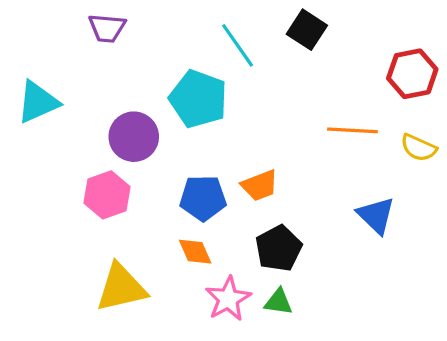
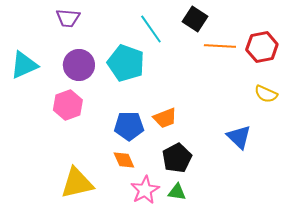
orange line: (352, 130) -> (220, 46), moved
purple circle: (134, 137) -> (79, 65), moved
pink hexagon: (107, 195) -> (68, 105), moved

